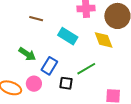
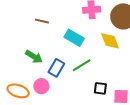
green line: (86, 69) -> (82, 65), moved
black square: (66, 83) -> (100, 88), moved

